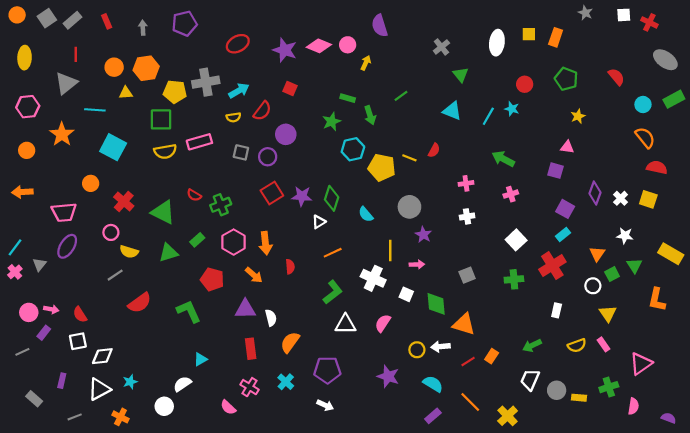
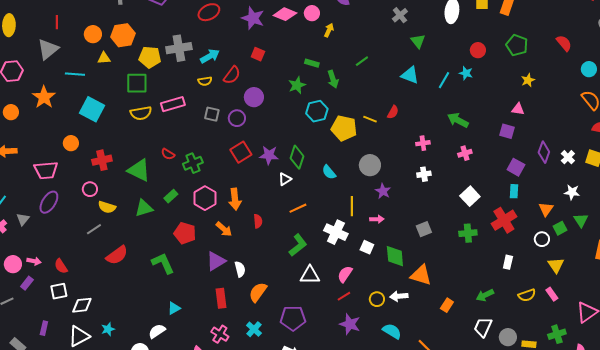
red cross: (124, 202) -> (102, 160), turned 36
cyan rectangle: (563, 235) -> (514, 191), turned -48
purple triangle: (245, 309) -> (216, 261), turned -30
red line: (468, 361) -> (344, 296), moved

